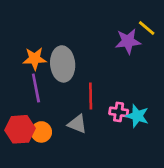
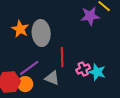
orange star: (35, 59) -> (20, 29), turned 30
purple line: (36, 88) -> (29, 68), moved, turned 65
pink cross: (119, 112) -> (83, 69), turned -32

